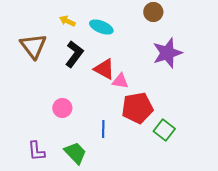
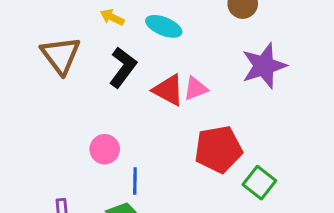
pink triangle: (120, 81) -> (196, 89), moved, turned -30
blue line: (103, 129) -> (135, 181), moved

